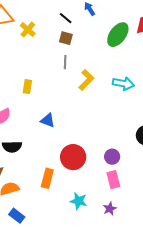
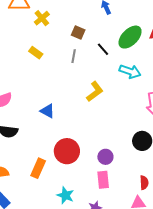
black line: (66, 18) -> (103, 49), moved
yellow L-shape: (86, 80) -> (95, 92), moved
cyan arrow: (123, 84) -> (130, 71), moved
yellow rectangle: (27, 87) -> (36, 53), moved, turned -72

